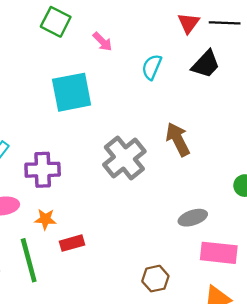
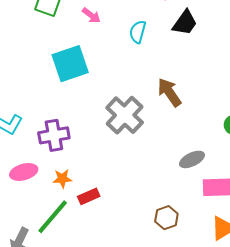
green line: (29, 260) -> (53, 217), turned 63

